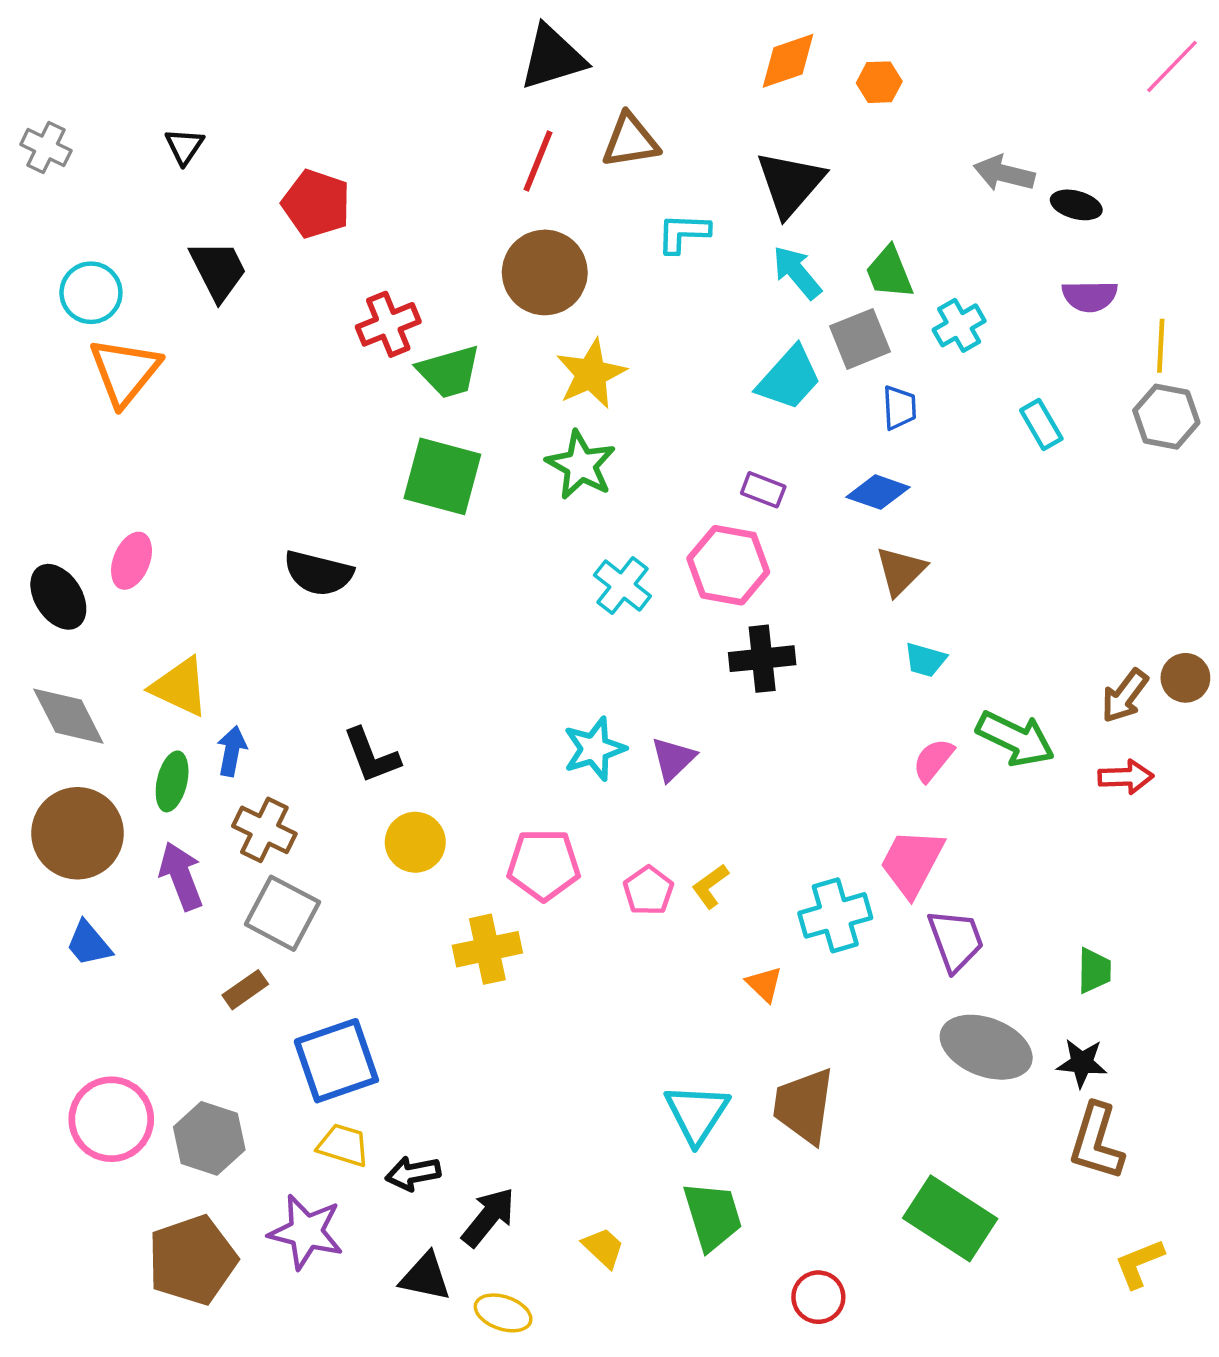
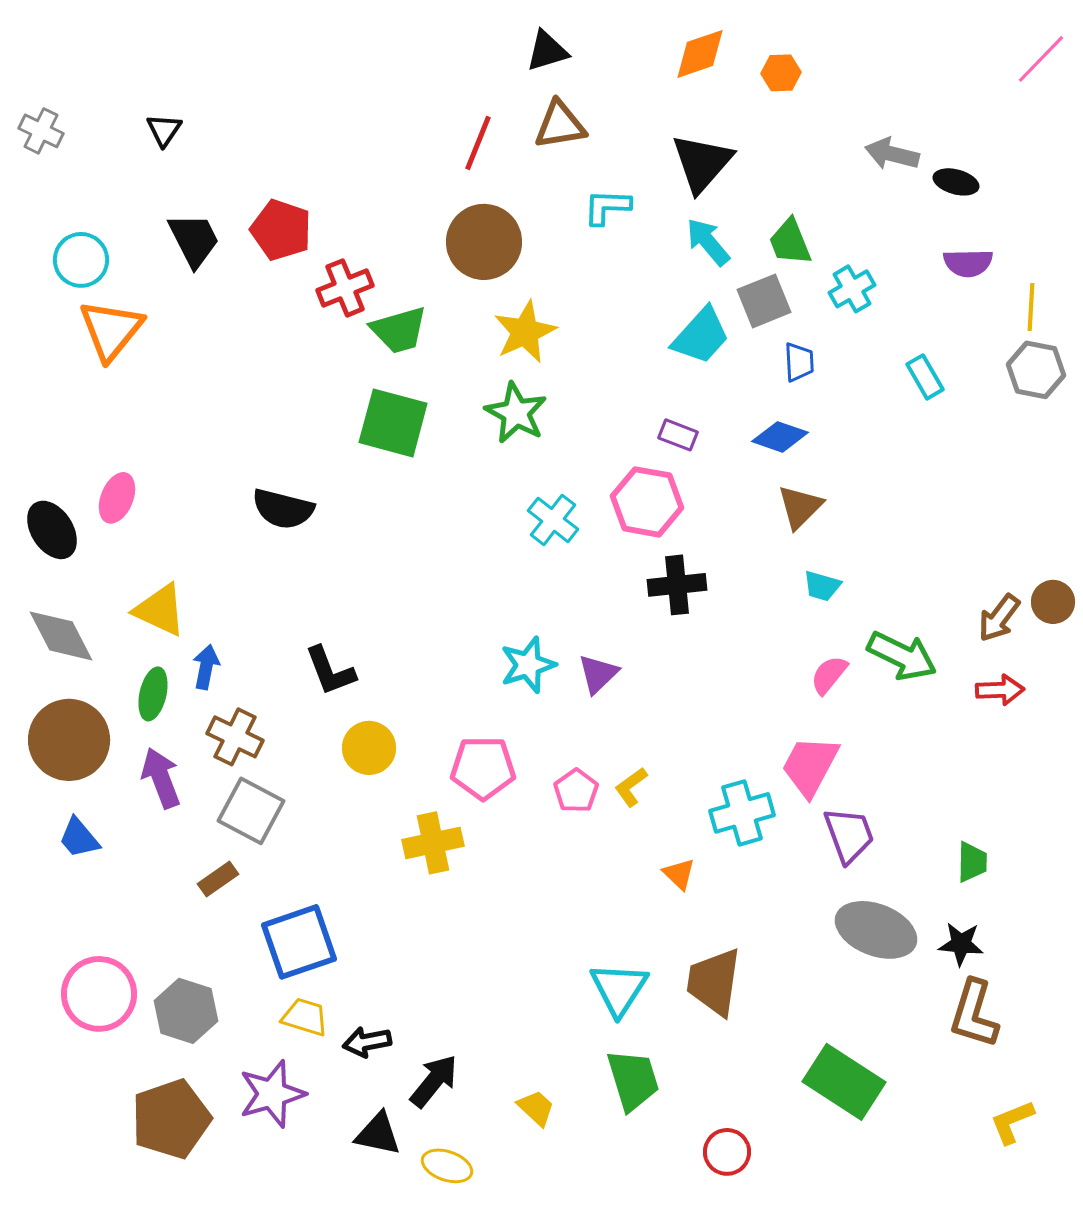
black triangle: (553, 57) -> (547, 51), moved, size x0.7
red pentagon: (316, 204) -> (281, 230), moved
purple star: (306, 1232) -> (272, 1094), turned -30

